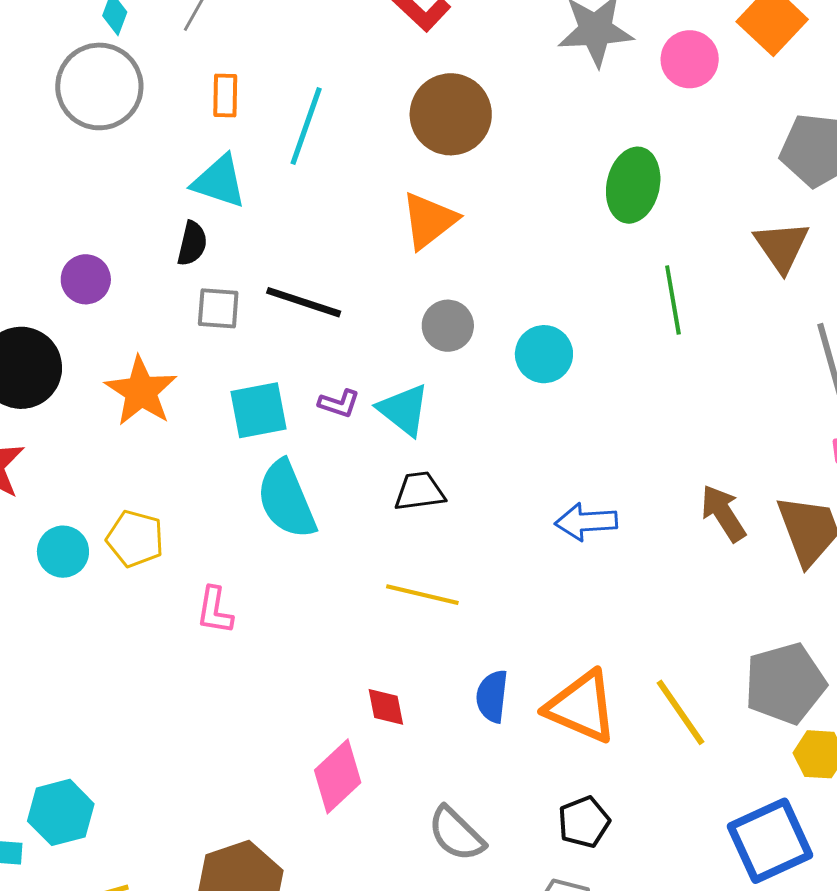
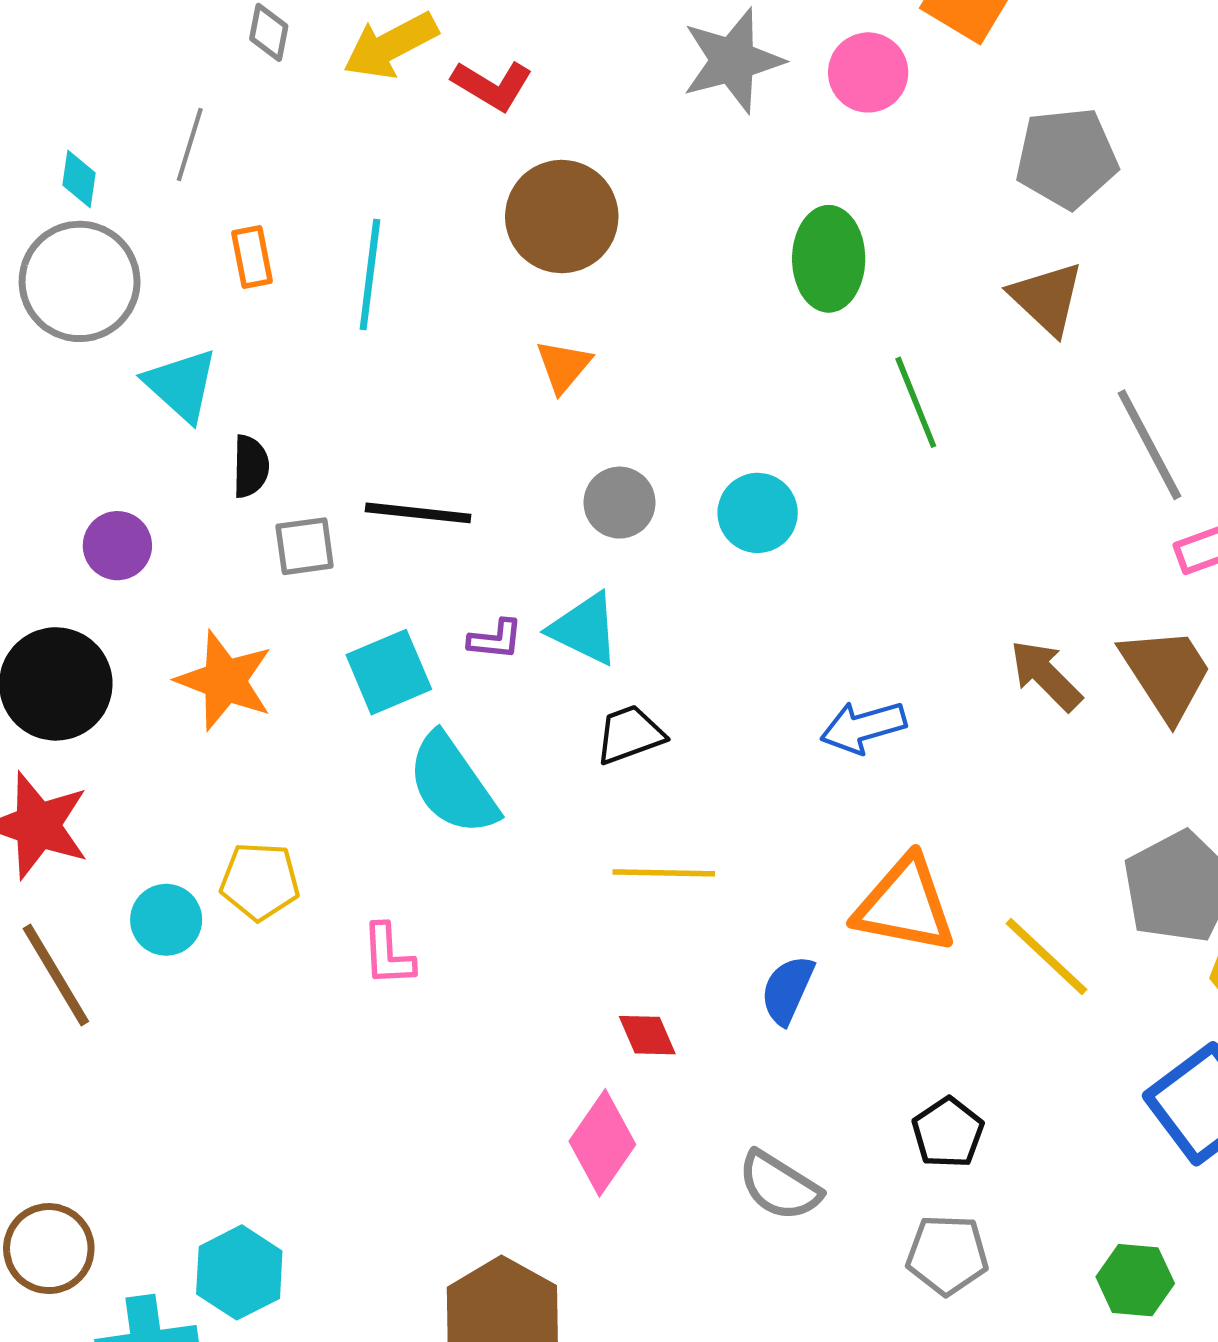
cyan triangle: (219, 181) -> (181, 385), moved, turned 36
orange triangle: (429, 220) -> (563, 366), size x0.7
blue semicircle: (492, 696) -> (787, 990), turned 30
orange triangle: (581, 707) -> (905, 905), moved

